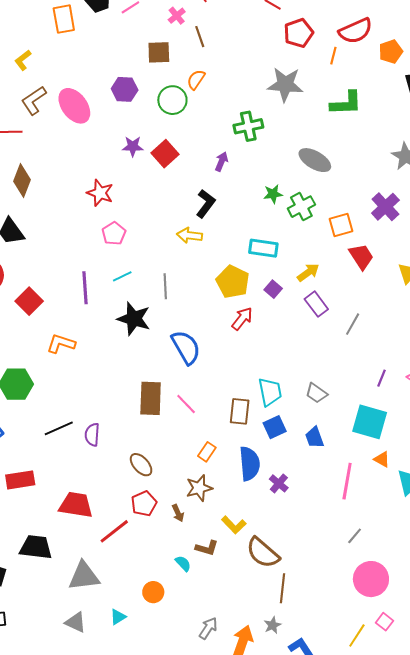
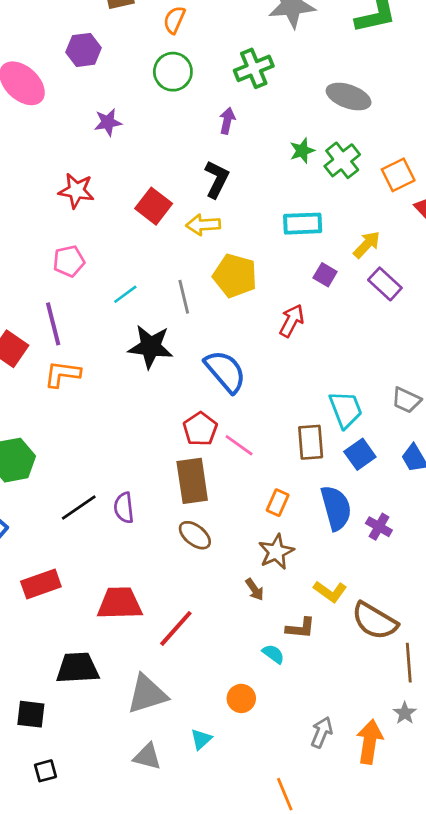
green circle: (172, 100) -> (173, 72), moved
red square: (165, 154) -> (154, 206), moved
pink pentagon: (114, 234) -> (69, 261), moved, turned 30
yellow pentagon: (233, 282) -> (235, 276), moved
purple line: (85, 288) -> (53, 324), moved
orange L-shape: (61, 344) -> (62, 374), moved
brown rectangle: (151, 398) -> (192, 481), moved
red pentagon: (144, 504) -> (200, 429), moved

